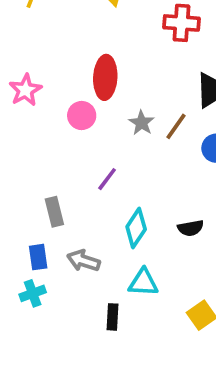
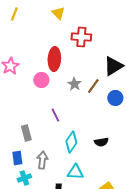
red cross: (181, 23) -> (81, 37), moved
purple line: (107, 179) -> (55, 115), turned -64
gray arrow: (83, 261) -> (42, 160), turned 78
cyan cross: (33, 293) -> (24, 178), moved

